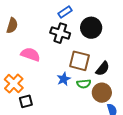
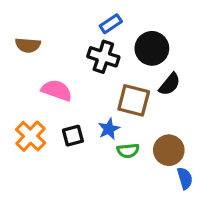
brown semicircle: (12, 26) -> (28, 45), turned 77
black semicircle: (103, 69) -> (170, 84), moved
green semicircle: (84, 84) -> (128, 151), moved
black square: (26, 101) -> (73, 136), moved

